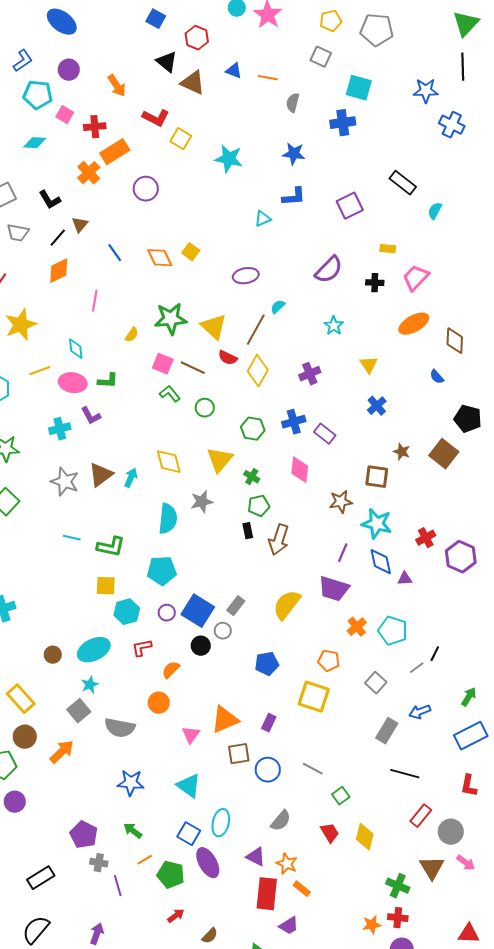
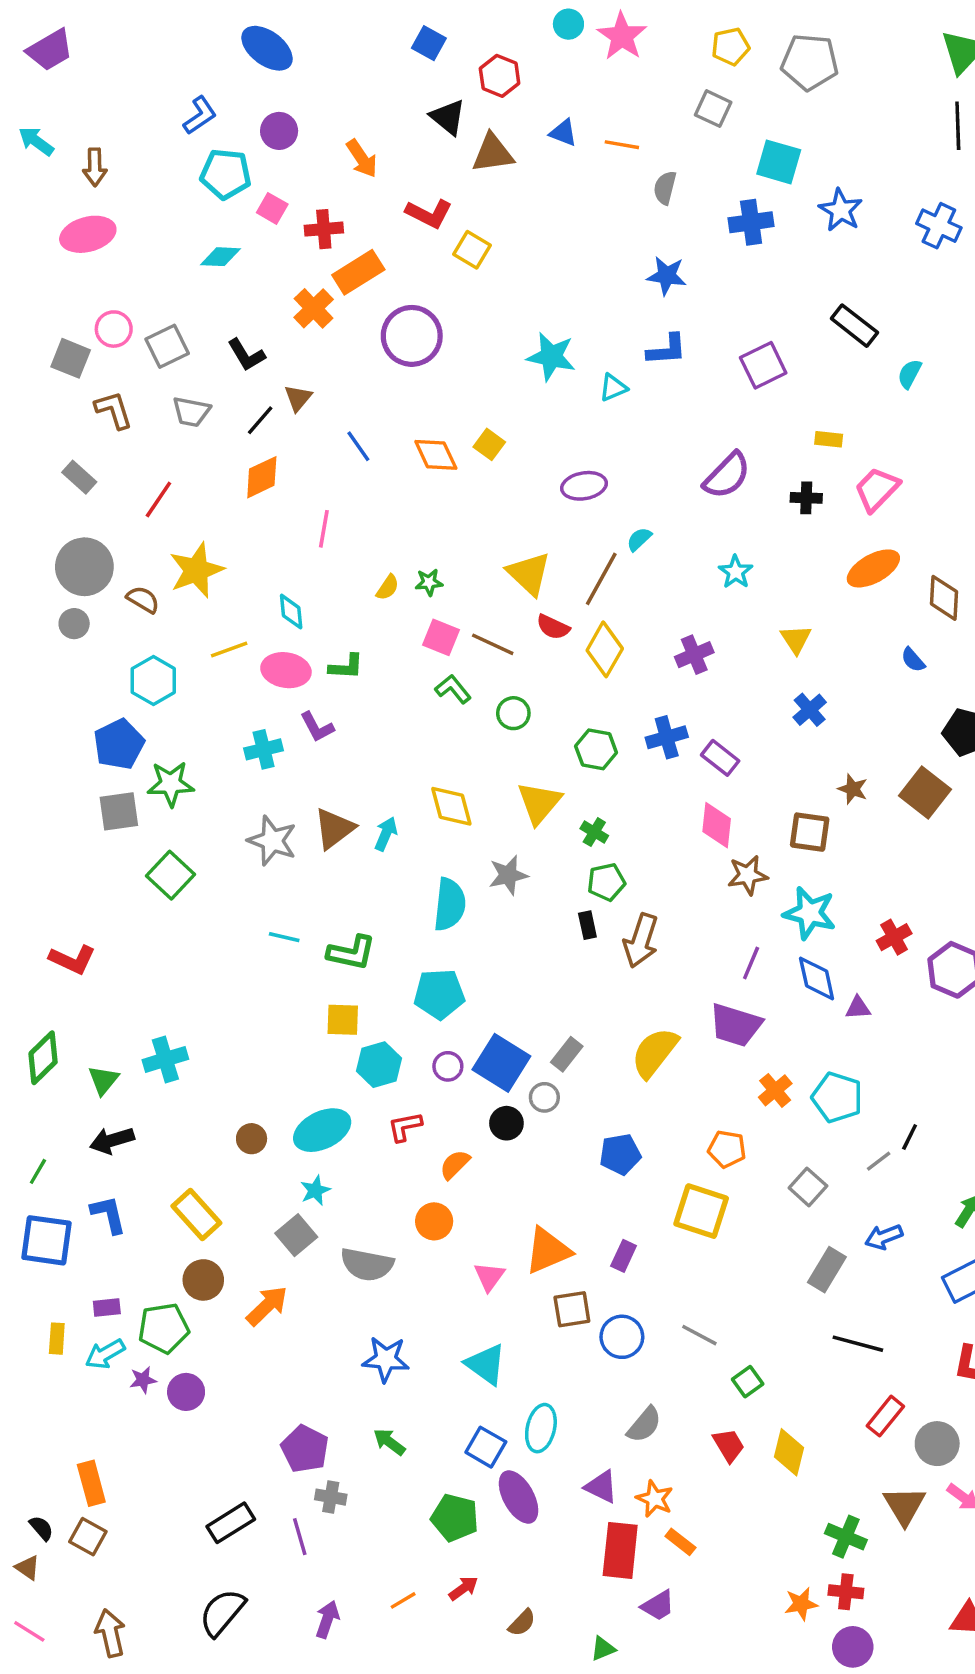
brown triangle: (193, 83) -> (493, 153), turned -32
blue star: (426, 91) -> (841, 210), moved, turned 30
cyan star: (229, 159) -> (551, 357), moved
purple circle: (146, 189) -> (412, 336), size x1.4
green star: (171, 319) -> (429, 582), moved, size x0.5
pink diamond: (300, 470) -> (717, 825), moved
orange line: (145, 860) -> (403, 1600), moved
purple line: (118, 886) -> (300, 1537), moved

